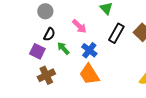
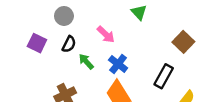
black rectangle: (116, 33) -> (164, 76), moved
purple square: (37, 51) -> (37, 43), moved

